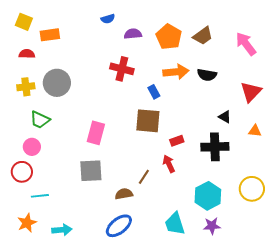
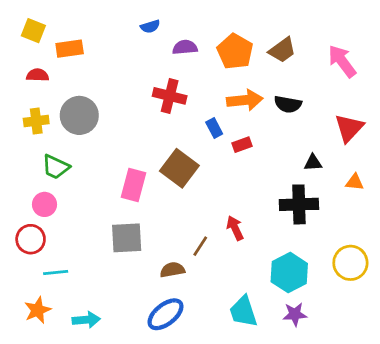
black triangle: (225, 117) -> (313, 163), turned -32
brown square: (148, 121) -> (179, 168), moved, turned 32
red rectangle: (177, 141) -> (242, 145), moved

